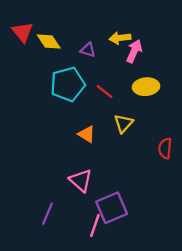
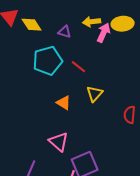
yellow ellipse: (146, 87) -> (123, 24), moved

